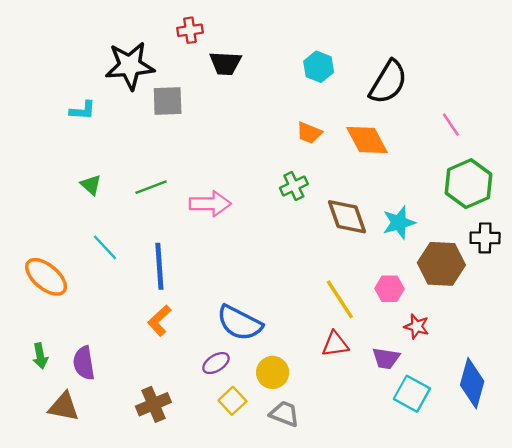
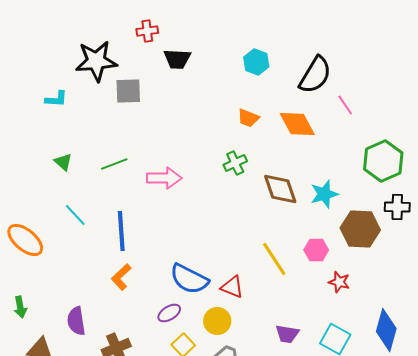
pink line: (451, 125) -> (345, 105), moved
red triangle: (335, 344) -> (232, 287), moved, turned 30
purple trapezoid: (386, 358) -> (287, 334), moved
purple semicircle: (84, 363) -> (76, 321), moved

